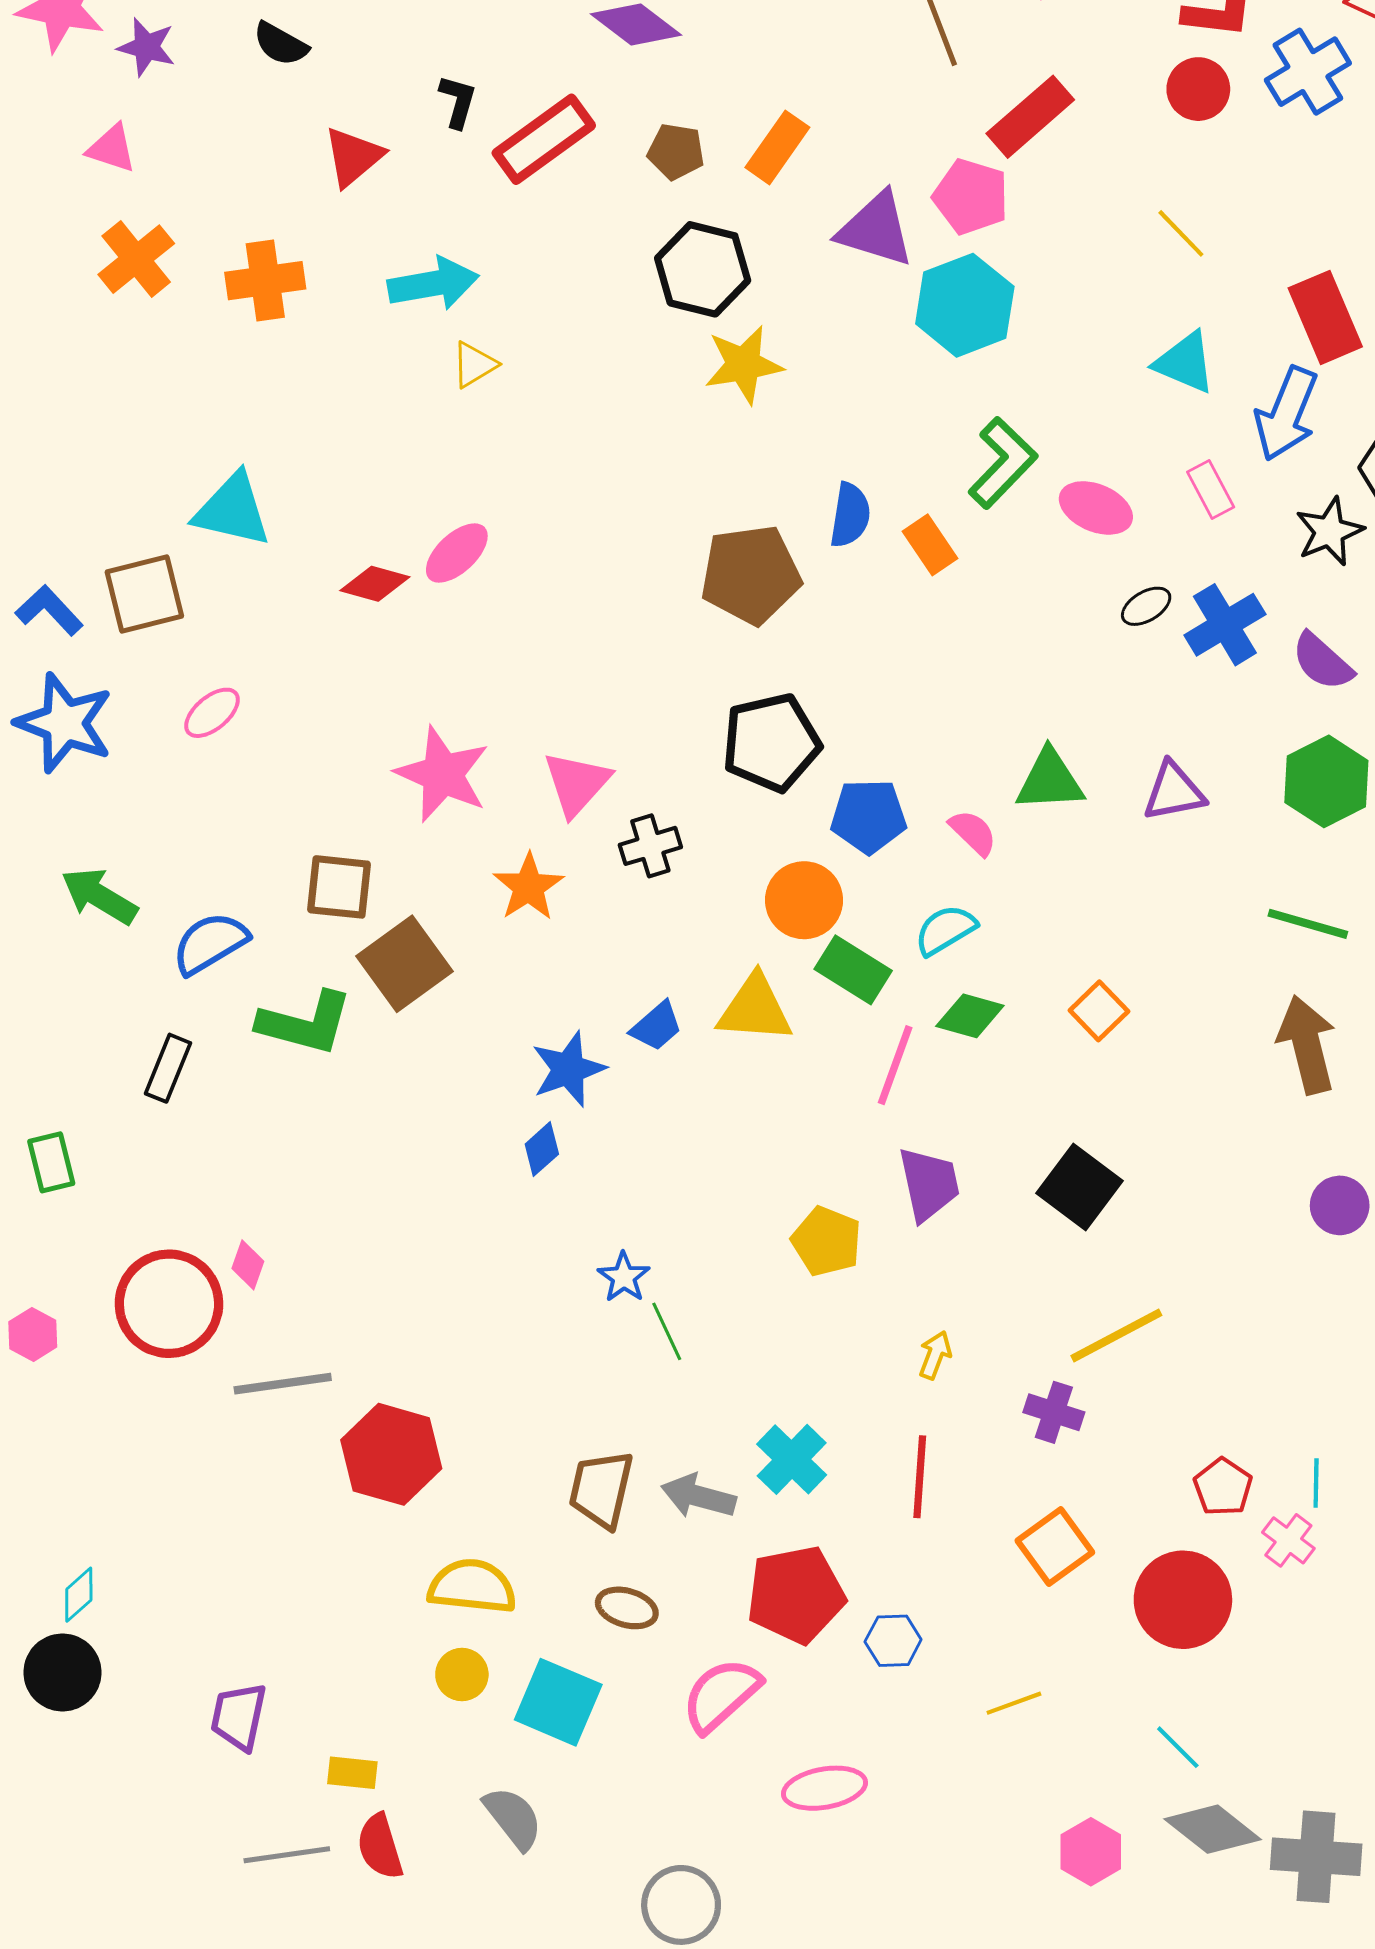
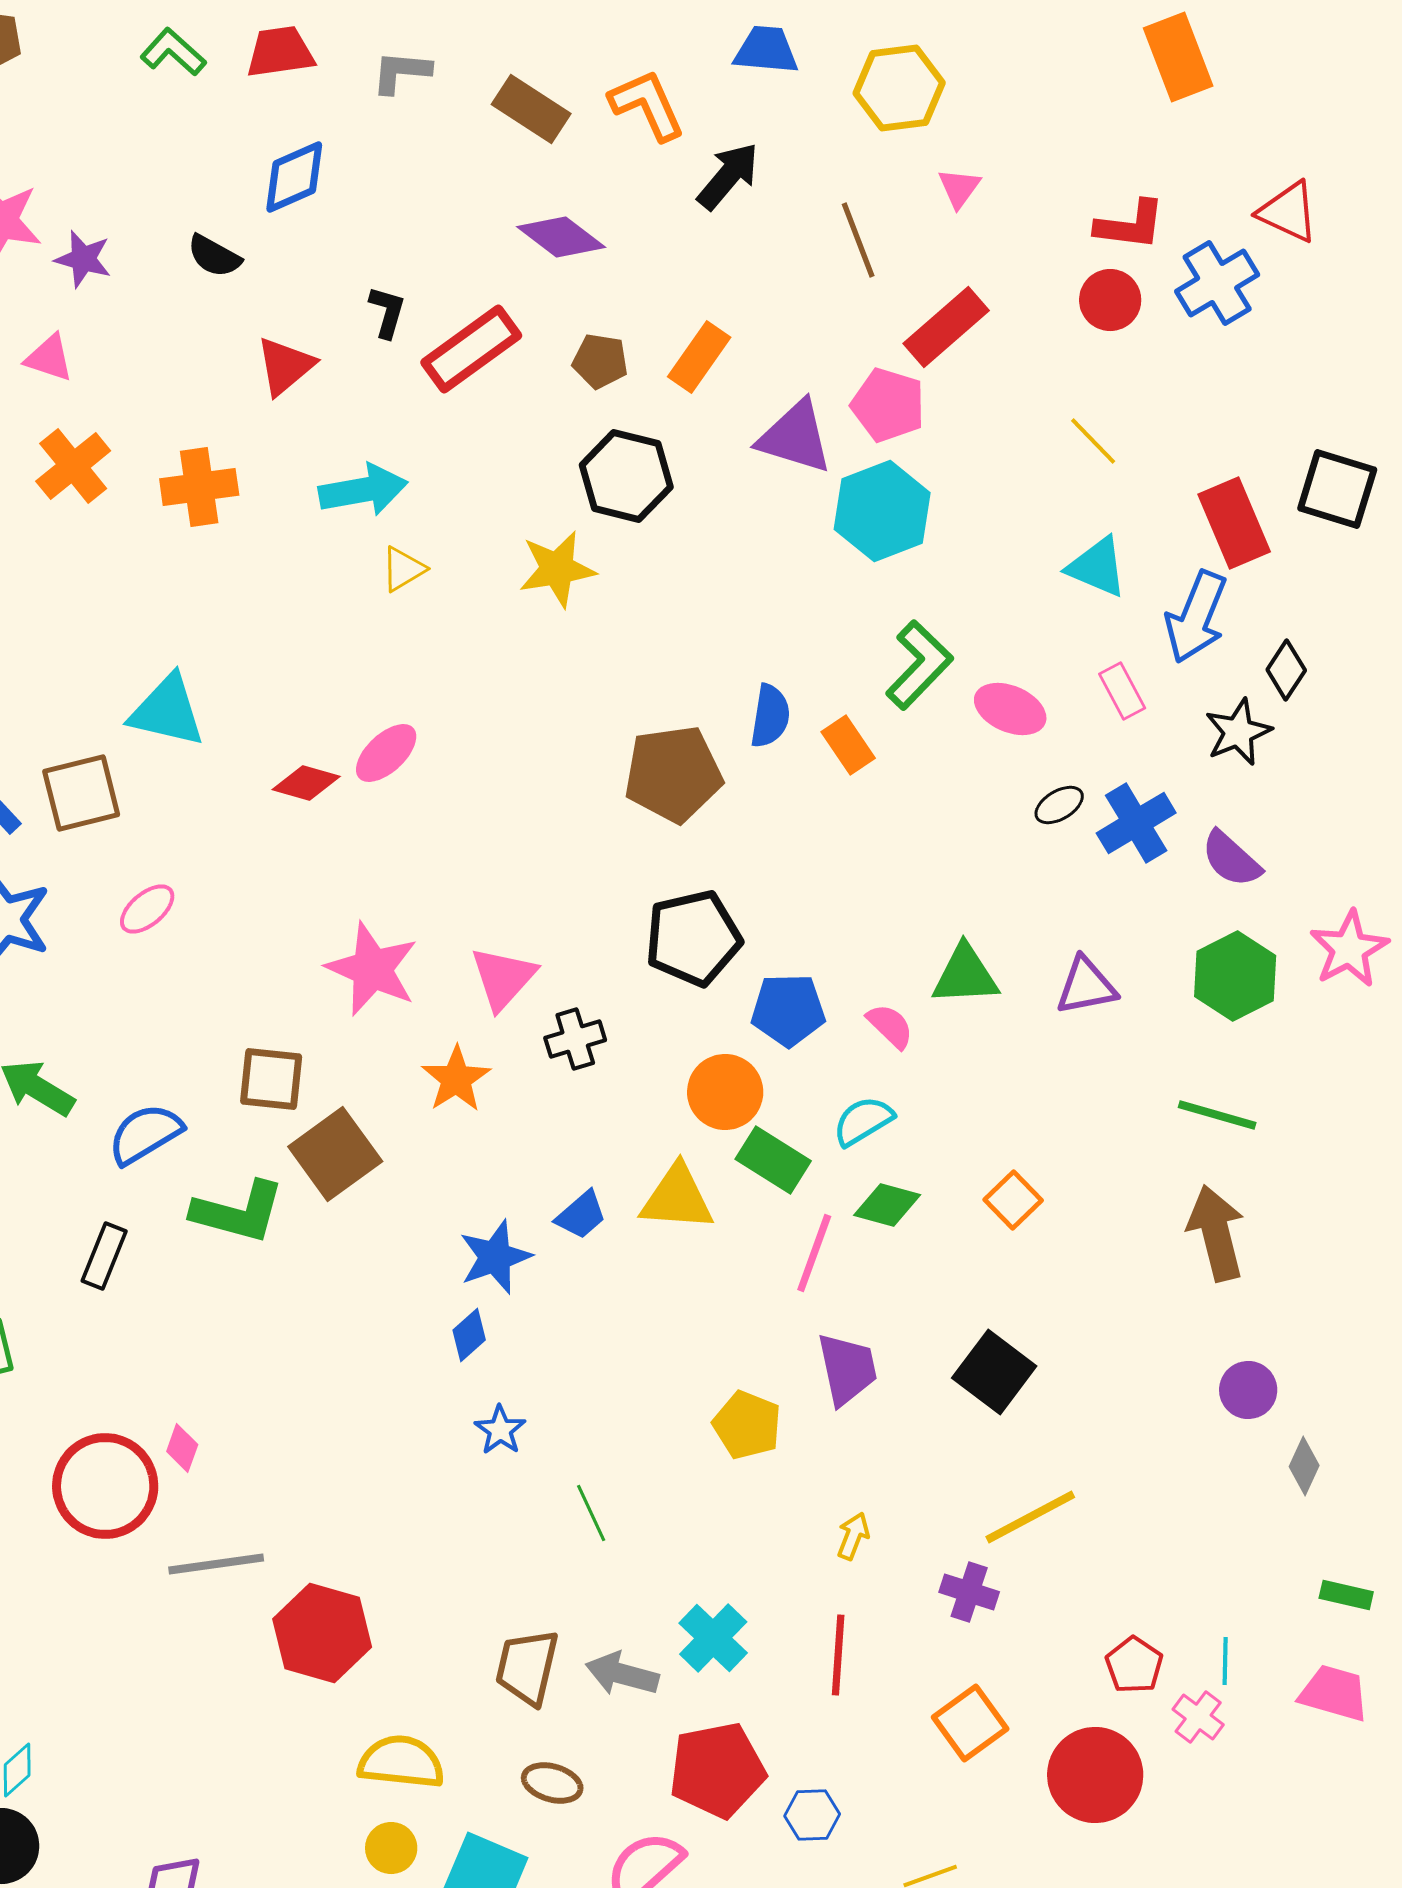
yellow star: (744, 365) -> (557, 569), moved
blue star: (624, 1277) -> (500, 1430), moved

